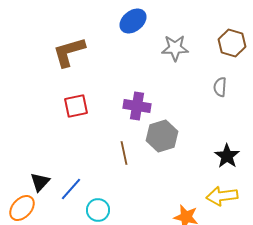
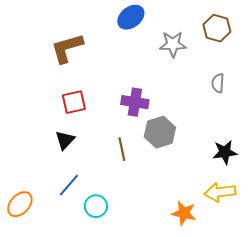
brown hexagon: (232, 43) -> (217, 28), moved
black star: (227, 156) -> (225, 152), turned 30
black triangle: (40, 182) -> (65, 140), moved

